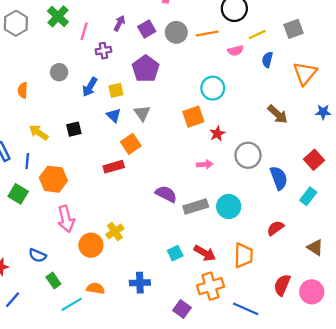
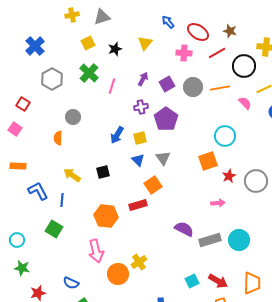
purple cross: (103, 51) -> (141, 107), moved
pink semicircle: (235, 51) -> (245, 103), turned -120
gray circle: (59, 72) -> (73, 117), moved
gray circle: (248, 155) -> (256, 181), moved
orange hexagon: (53, 179) -> (106, 216), moved

